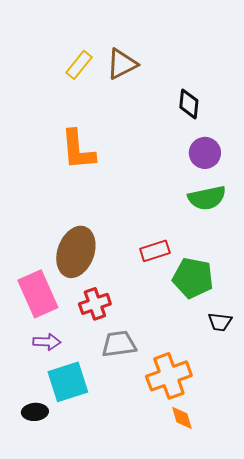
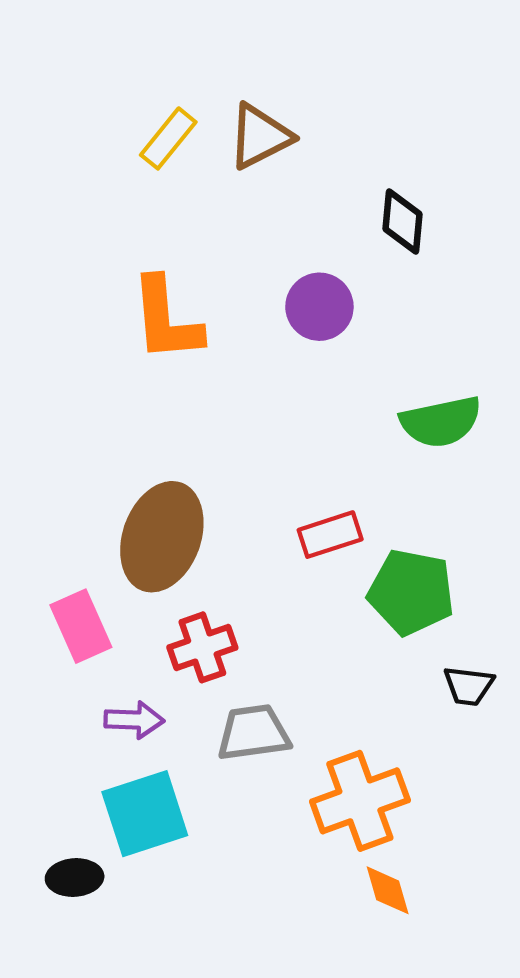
purple circle: (205, 153) -> (319, 307), moved
pink rectangle: (38, 294) -> (81, 626), size x0.7
purple arrow: (47, 342) -> (134, 720), moved

